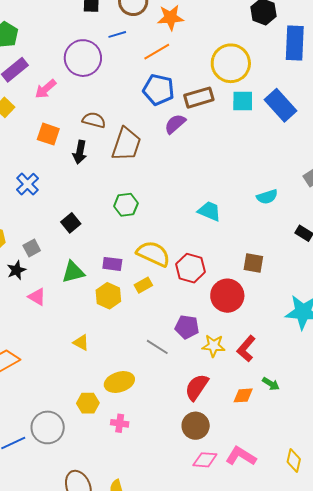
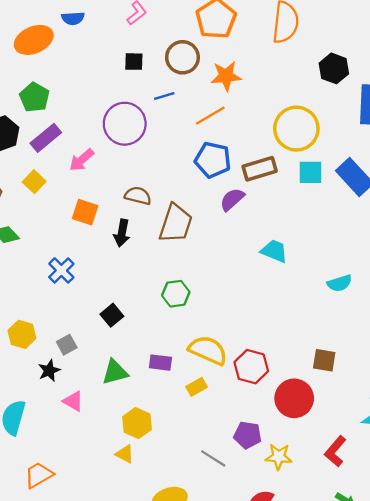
cyan trapezoid: (209, 211) -> (274, 251), moved
yellow hexagon: (108, 296) -> (137, 423), moved
red L-shape: (246, 349) -> (335, 451), moved

